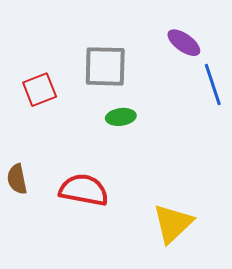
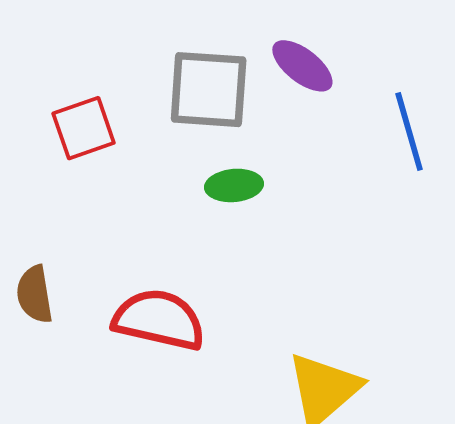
purple ellipse: (184, 43) -> (302, 66), moved

